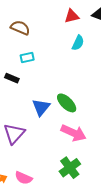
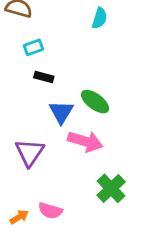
black rectangle: (12, 78) -> (44, 77), moved
pink arrow: (74, 133) -> (85, 141), moved

